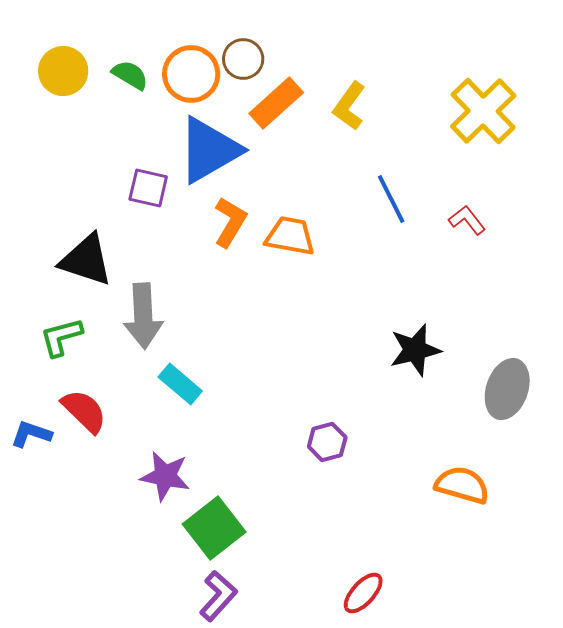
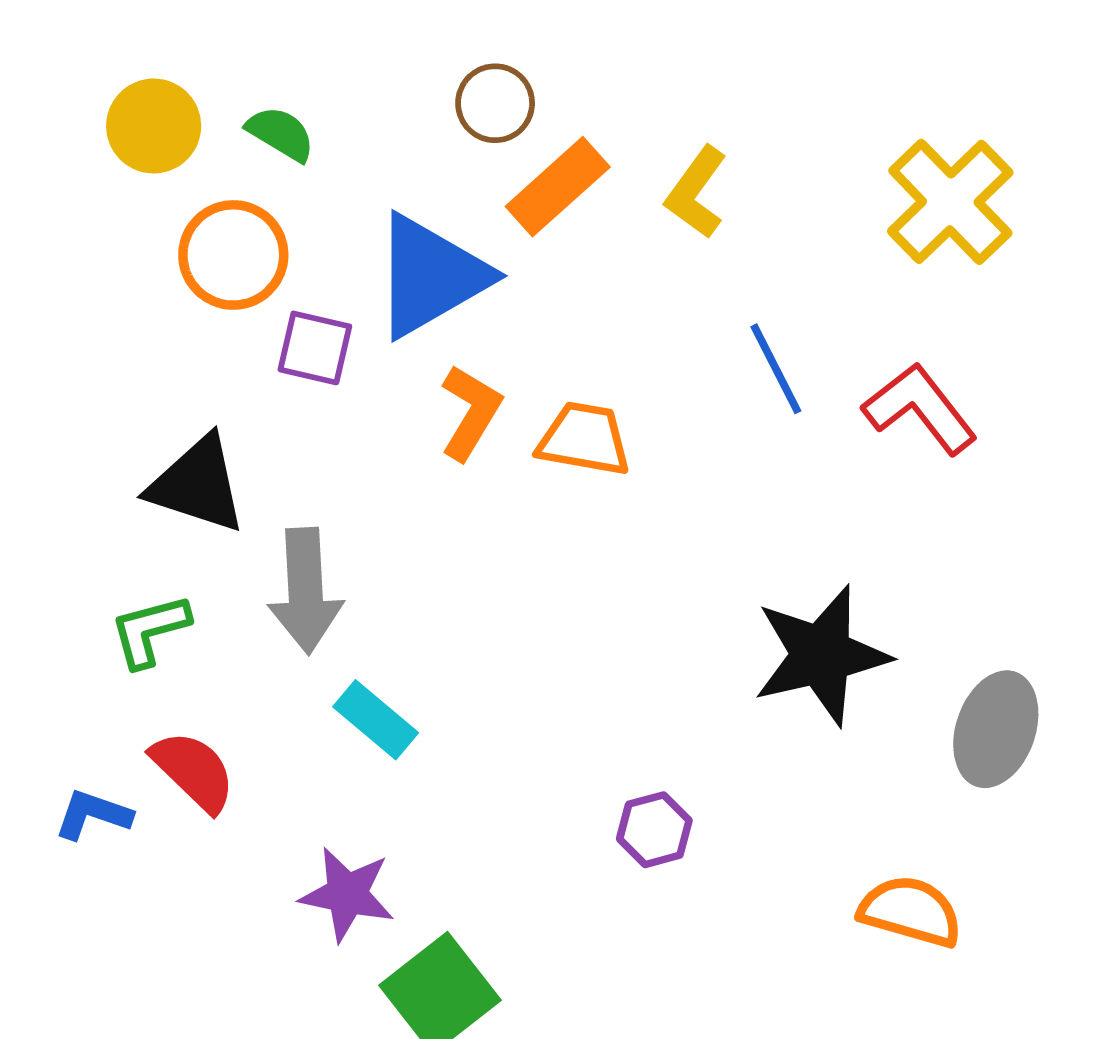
orange circle: (191, 74) -> (233, 255), moved
red L-shape: (467, 220) -> (920, 409), size x1.6
black star: (415, 350) -> (821, 655), size x1.4

